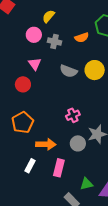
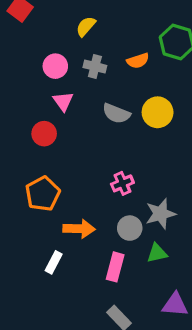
pink circle: (34, 35) -> (55, 66), moved
pink rectangle: (59, 168) -> (115, 267), moved
green triangle: (86, 184) -> (157, 253), moved

